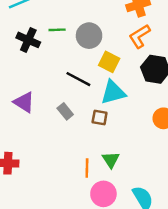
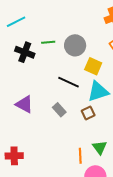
brown square: (100, 118) -> (88, 113), turned -32

